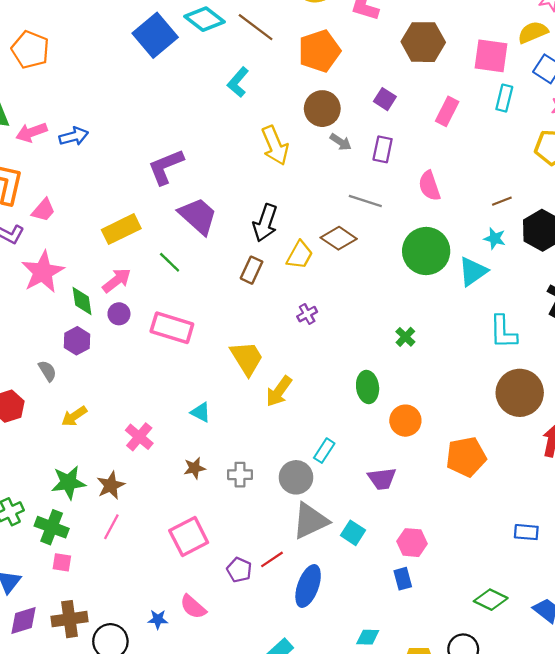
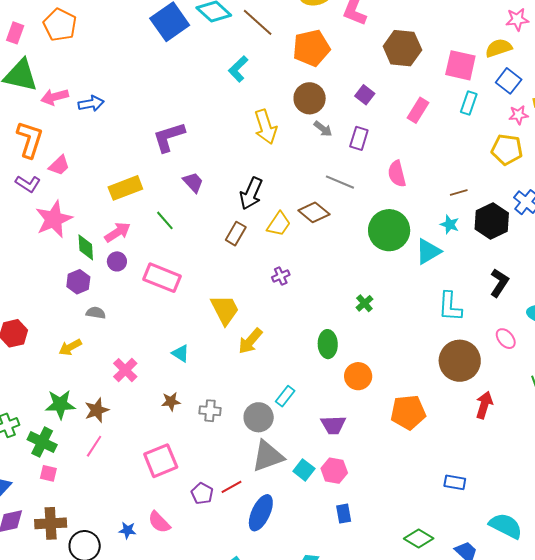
purple trapezoid: (198, 216) -> (193, 182), size x0.6
gray semicircle: (47, 371) -> (96, 313), moved, turned -54
pink hexagon: (412, 543) -> (334, 471), moved

